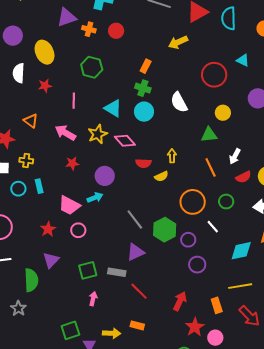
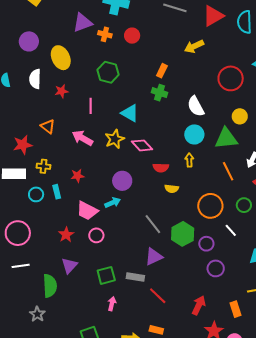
cyan circle: (144, 112) -> (194, 134), moved
green triangle: (209, 135) -> (226, 139), size x1.4
red star: (72, 163) -> (77, 176), moved
yellow semicircle: (161, 176) -> (172, 189), moved, turned 32

